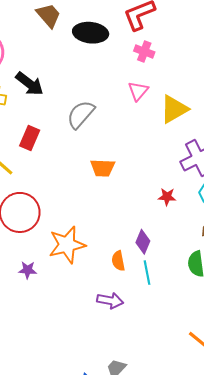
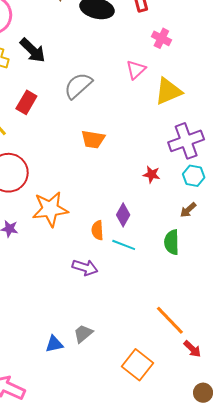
pink cross: (144, 52) -> (161, 38), moved
cyan line: (147, 273) -> (124, 245), turned -65

